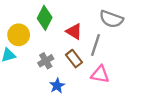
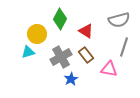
gray semicircle: (111, 19) -> (119, 20), turned -35
gray line: (95, 45) -> (124, 47), moved
gray cross: (46, 61) -> (61, 57), size x1.5

